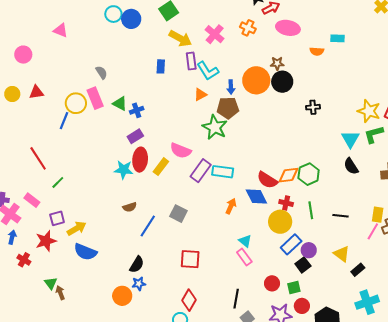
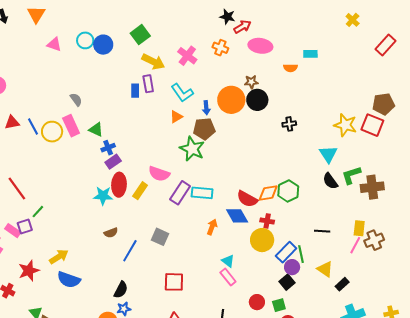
pink triangle: (61, 30) -> (54, 44), moved
purple rectangle: (191, 61) -> (148, 84), moved
blue cross: (137, 110) -> (108, 148), moved
blue line: (64, 121) -> (33, 126), moved, turned -48
green L-shape: (374, 134) -> (351, 175), moved
green line: (311, 210) -> (301, 254), moved
purple square: (57, 218) -> (25, 227), moved
blue rectangle: (291, 244) -> (286, 252), moved

